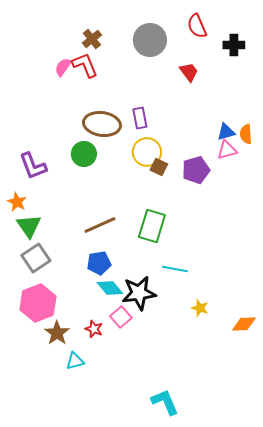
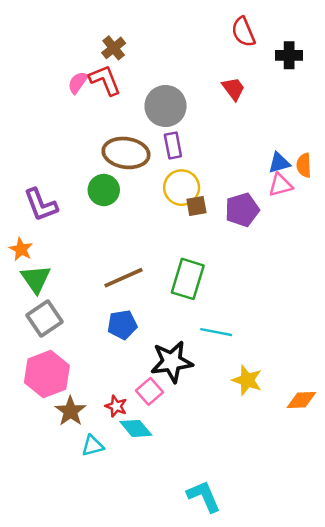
gray circle: (150, 40) -> (166, 106), moved
brown square: (159, 167) -> (196, 206), turned -36
cyan diamond: (110, 288) -> (136, 428), moved
yellow star: (200, 308) -> (247, 380), size x1.4

